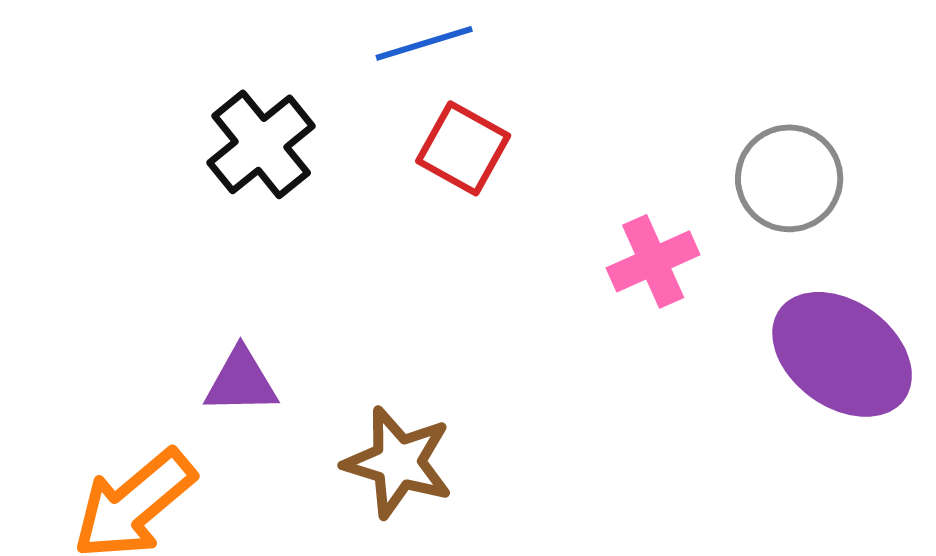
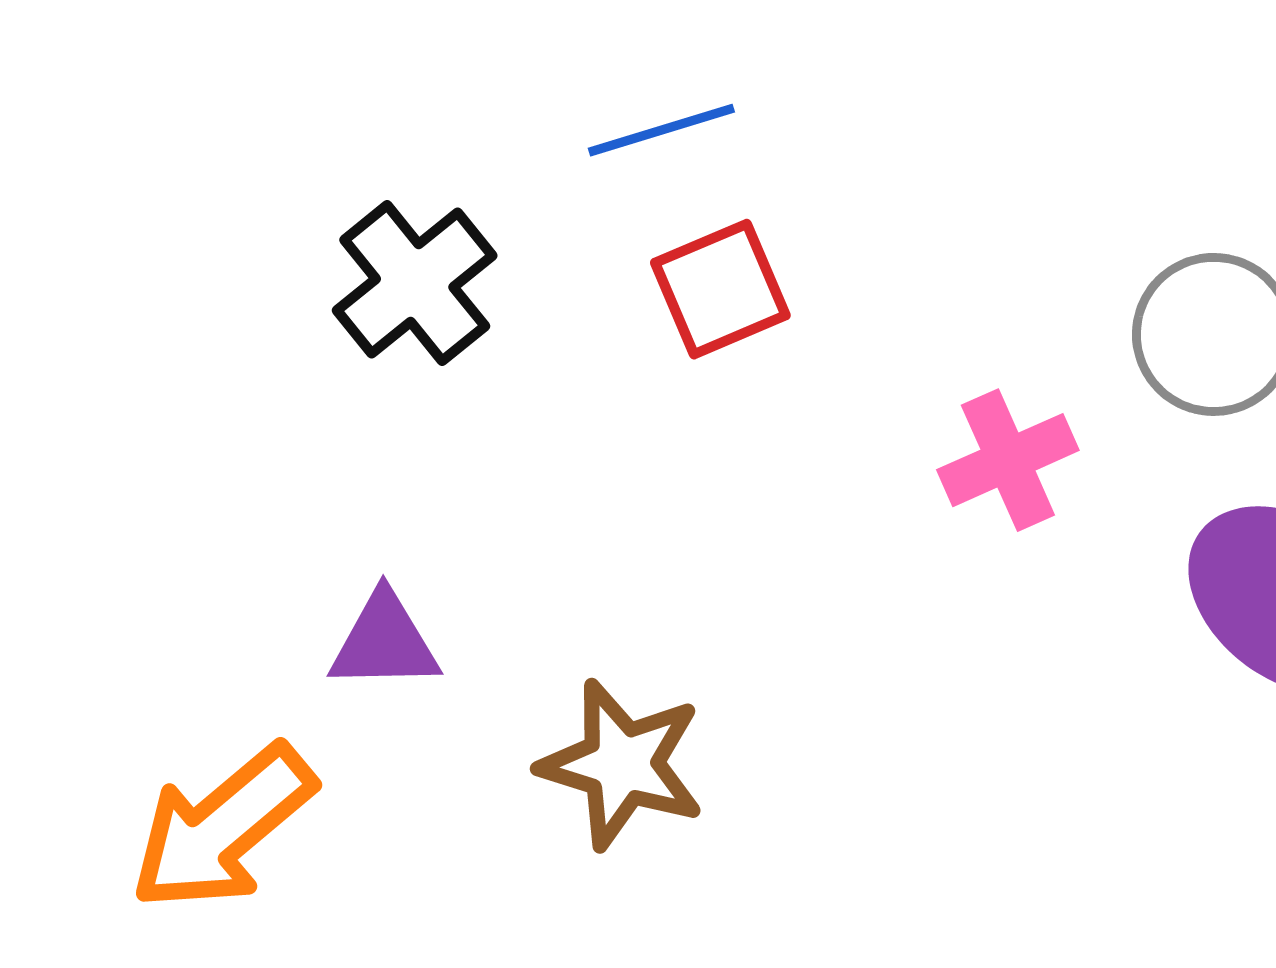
red square: (463, 148) -> (720, 289), turned 38

